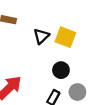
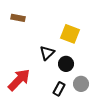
black triangle: (41, 36) -> (47, 53), moved

